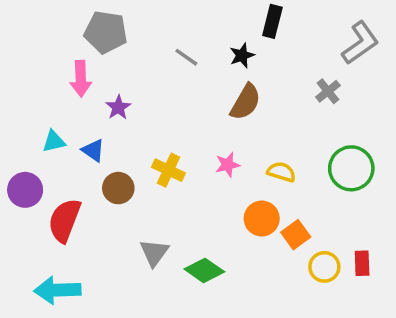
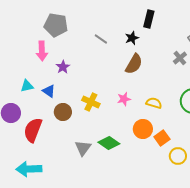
green diamond: (204, 270) -> (109, 143), moved

